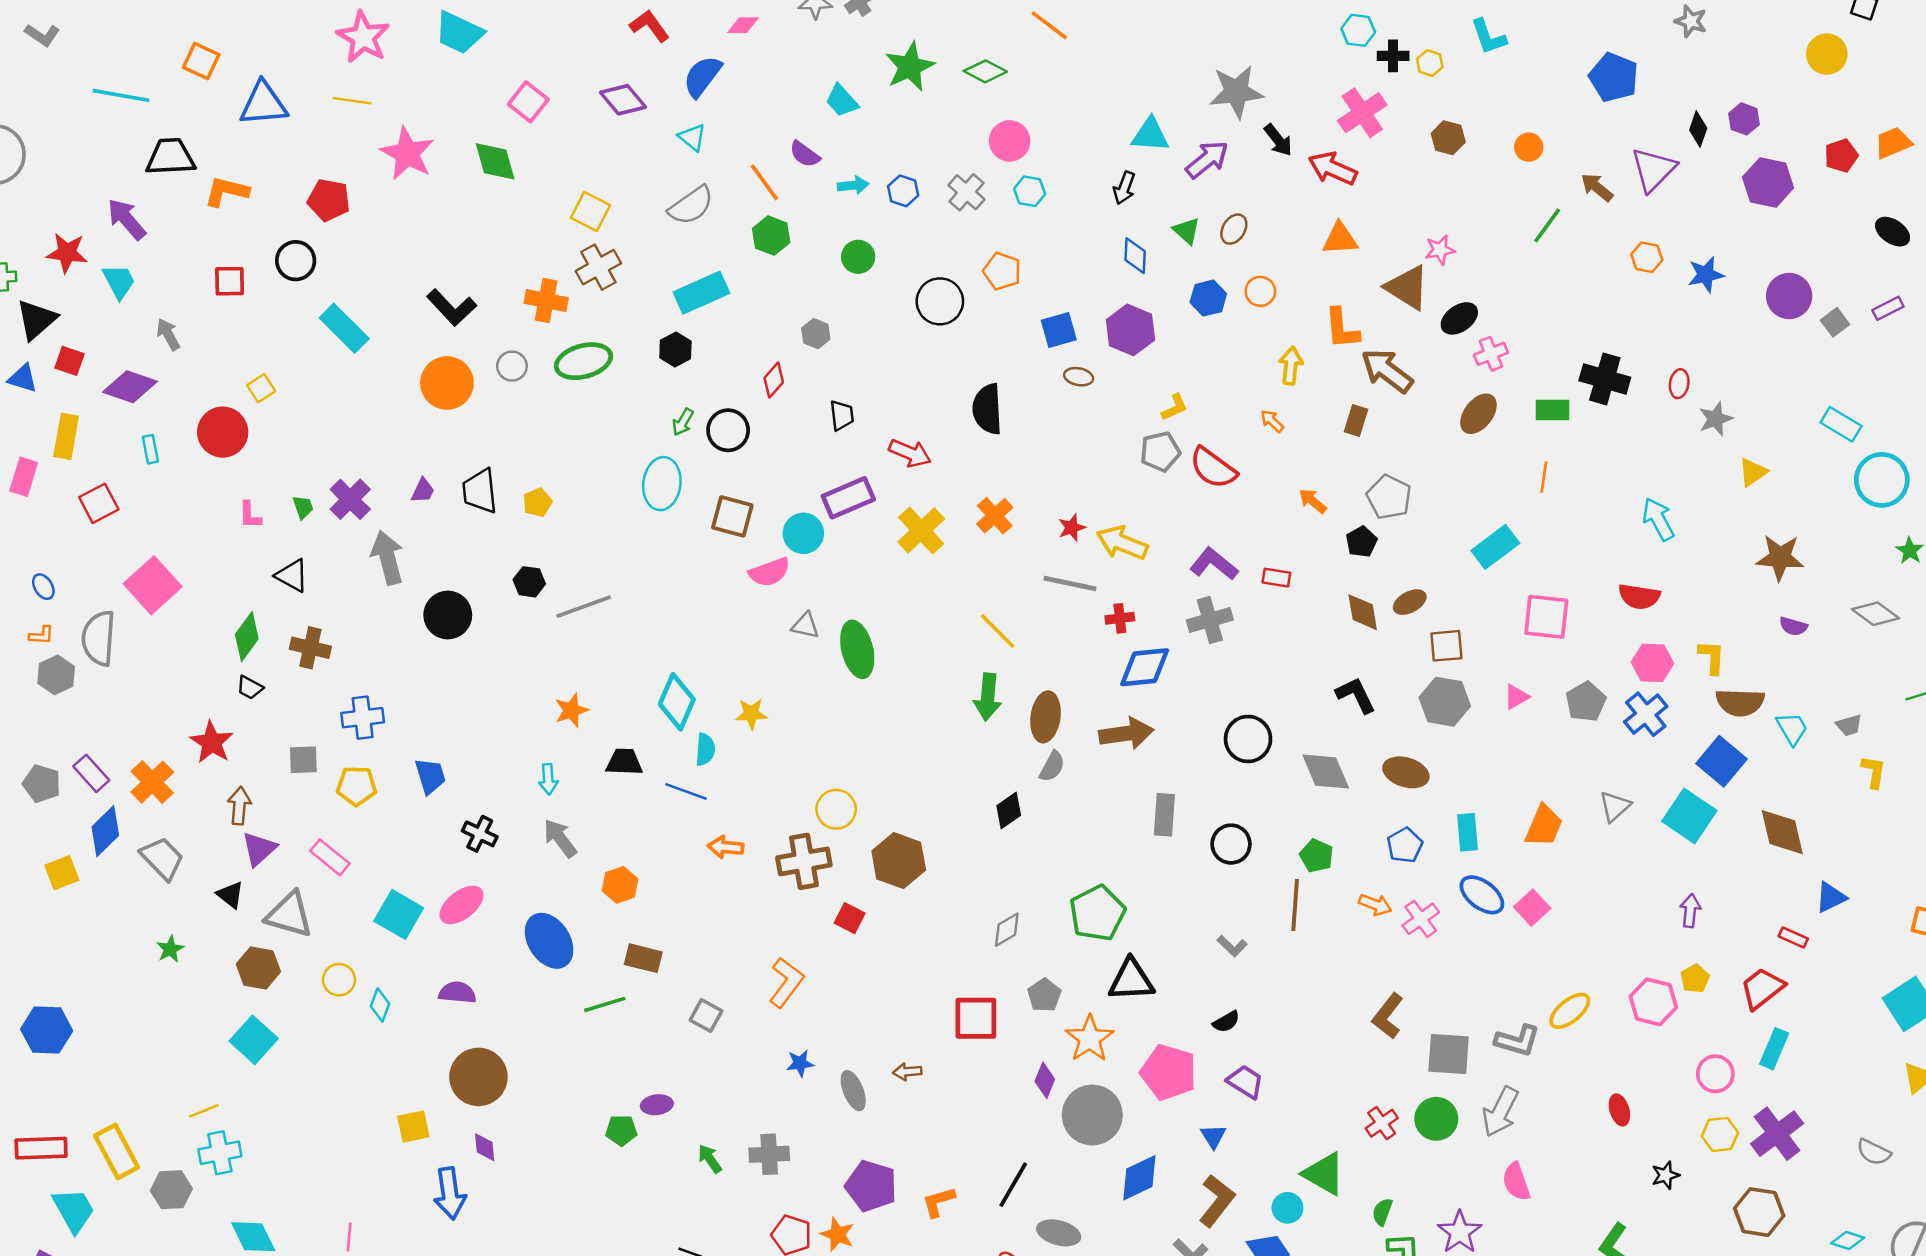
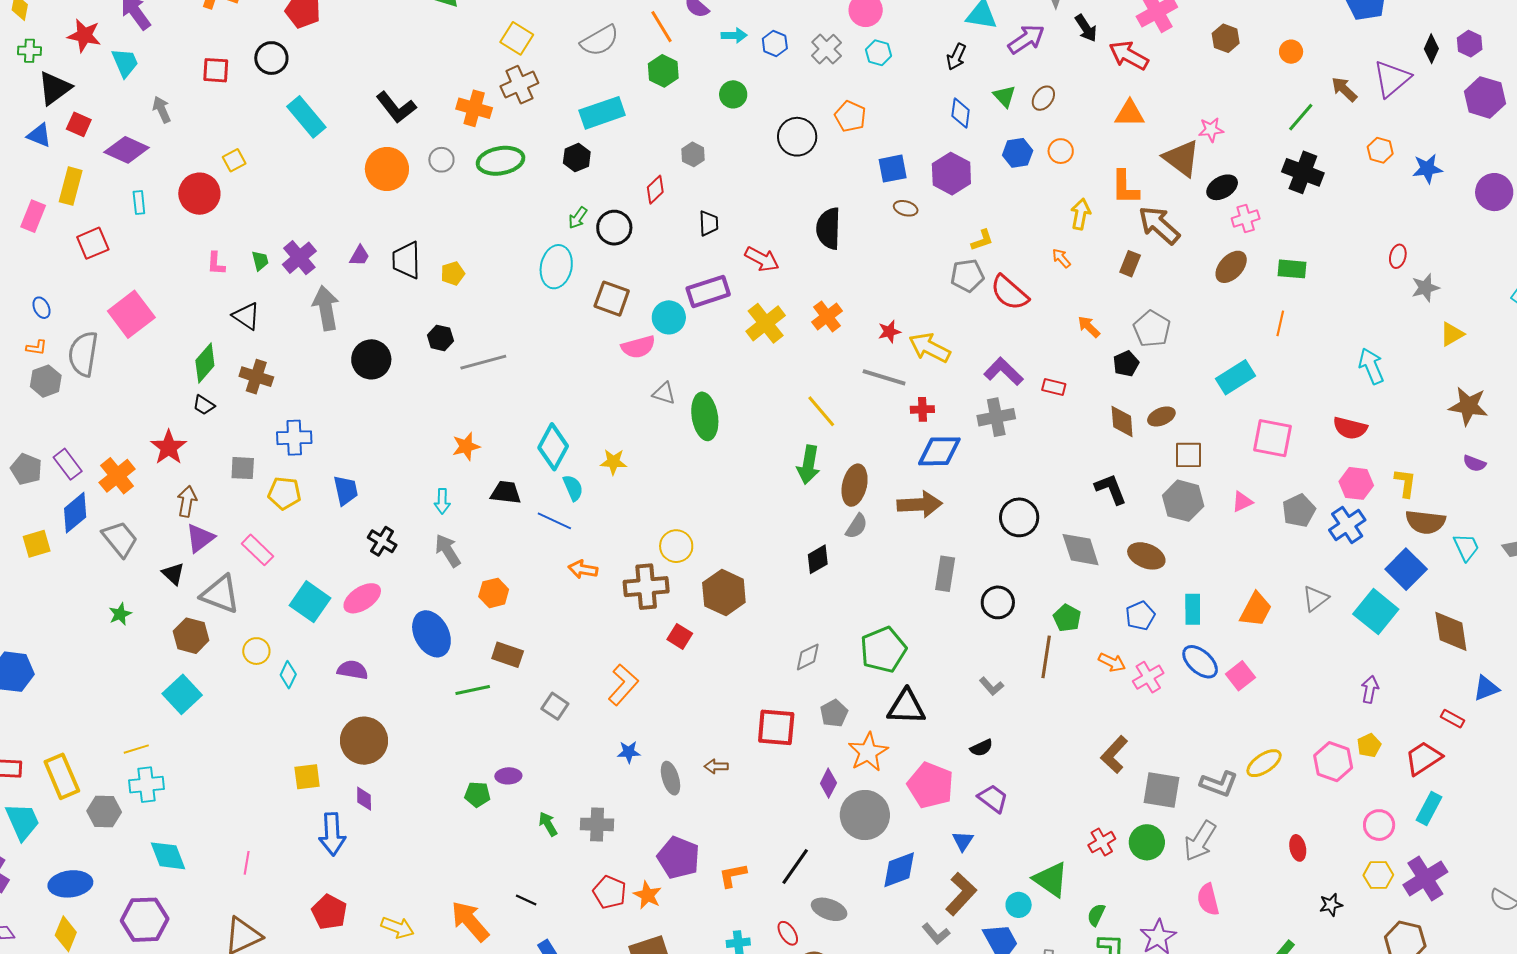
black cross: (1605, 379) -> (1303, 172), moved
cyan semicircle: (705, 749) -> (573, 488), turned -32

